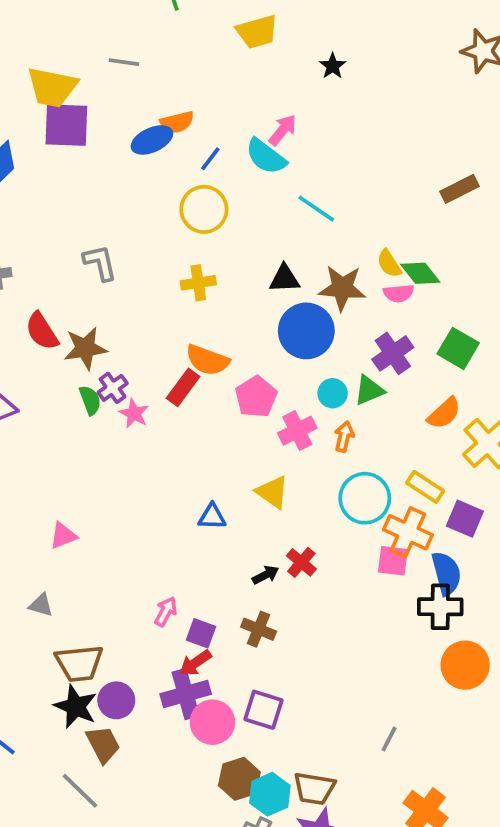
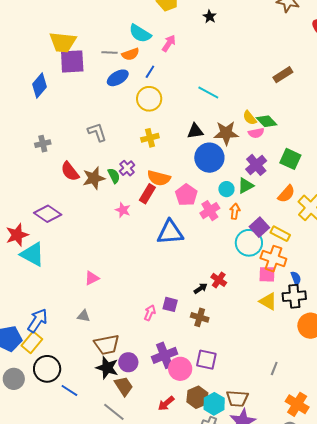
gray line: (124, 62) -> (109, 53), moved
pink arrow: (283, 130) -> (169, 43), moved
blue ellipse: (152, 140) -> (118, 78), moved
cyan semicircle: (266, 156) -> (140, 33), moved
purple cross: (113, 388) -> (127, 168), moved
green semicircle: (90, 400) -> (114, 176), moved
yellow triangle: (272, 492) -> (268, 301), moved
blue triangle: (212, 517) -> (170, 232), moved, size x1.8
purple square: (465, 519) -> (259, 227), moved, turned 30
blue semicircle: (446, 573) -> (296, 278), size x0.6
purple square: (201, 633) -> (170, 304), moved
red arrow: (195, 663) -> (166, 403), moved

